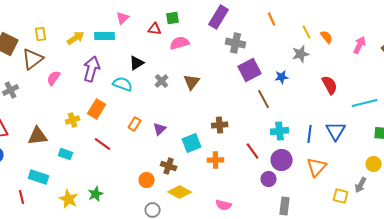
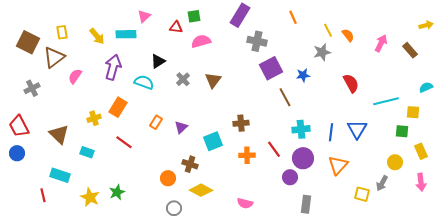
yellow arrow: (76, 38) -> (97, 36), turned 84
brown triangle: (38, 136) -> (59, 134), turned 50
orange cross: (216, 160) -> (247, 155), moved

